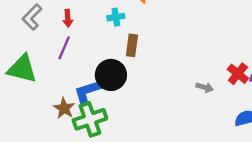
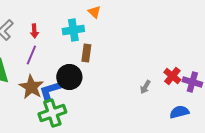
cyan cross: (116, 17) -> (73, 30), size x1.5
gray arrow: (205, 87) -> (145, 87), turned 104
brown star: (64, 108) -> (31, 87), moved, size x1.4

